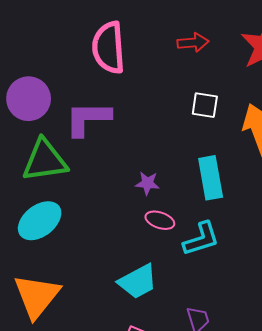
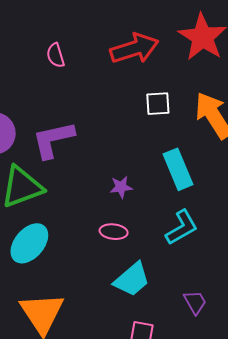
red arrow: (193, 43) -> (134, 48), size x1.6
pink semicircle: (109, 48) -> (56, 55), moved, size x0.5
pink ellipse: (160, 220) -> (114, 232), moved

